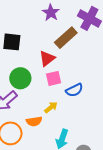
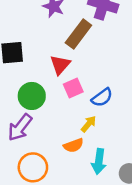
yellow arrow: (51, 107) -> (89, 124), moved
orange semicircle: (34, 121) -> (73, 145), moved

